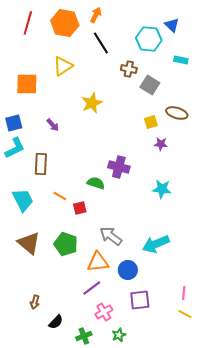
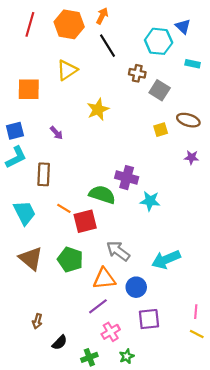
purple star: (161, 144) -> (192, 157), moved
green semicircle: (96, 183) -> (102, 195), size x1.4
cyan star: (162, 189) -> (150, 201), moved
red square: (80, 208) -> (85, 221), size x1.6

